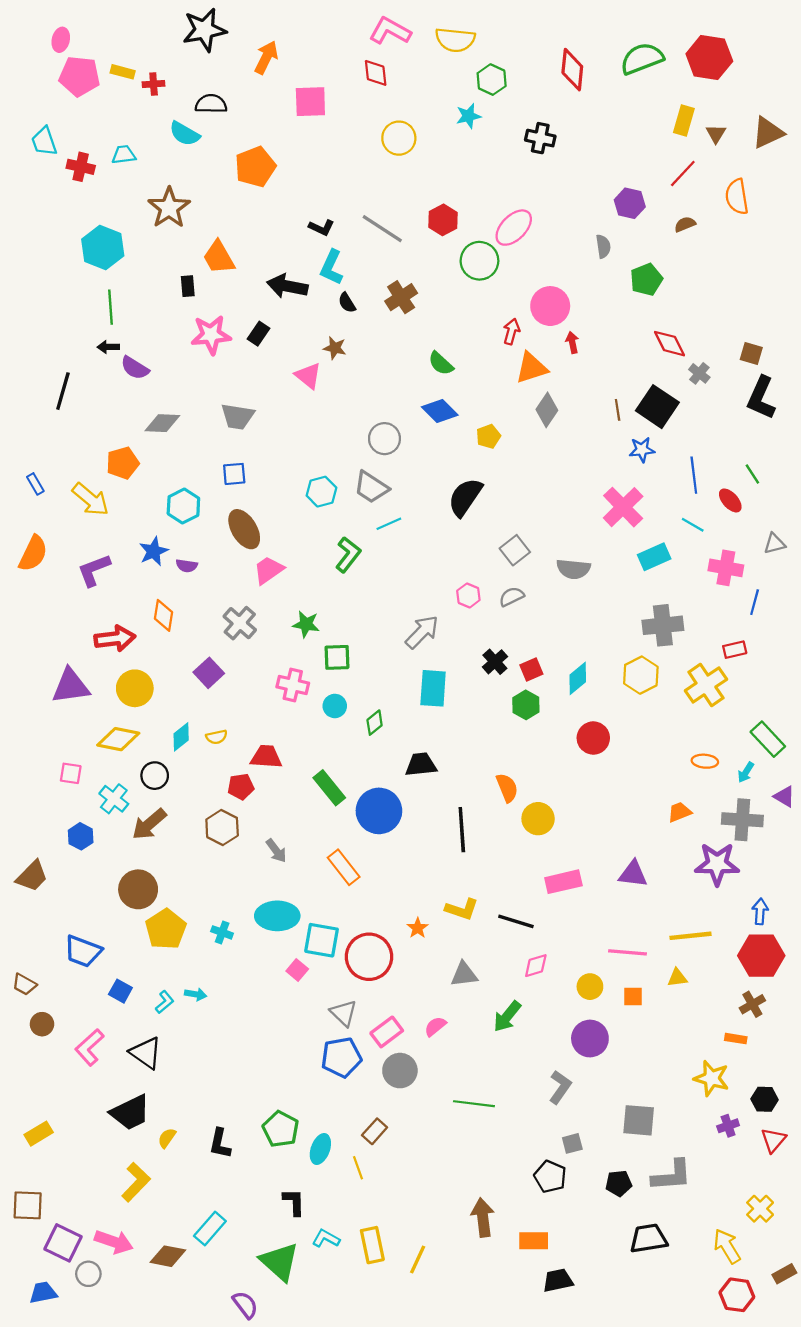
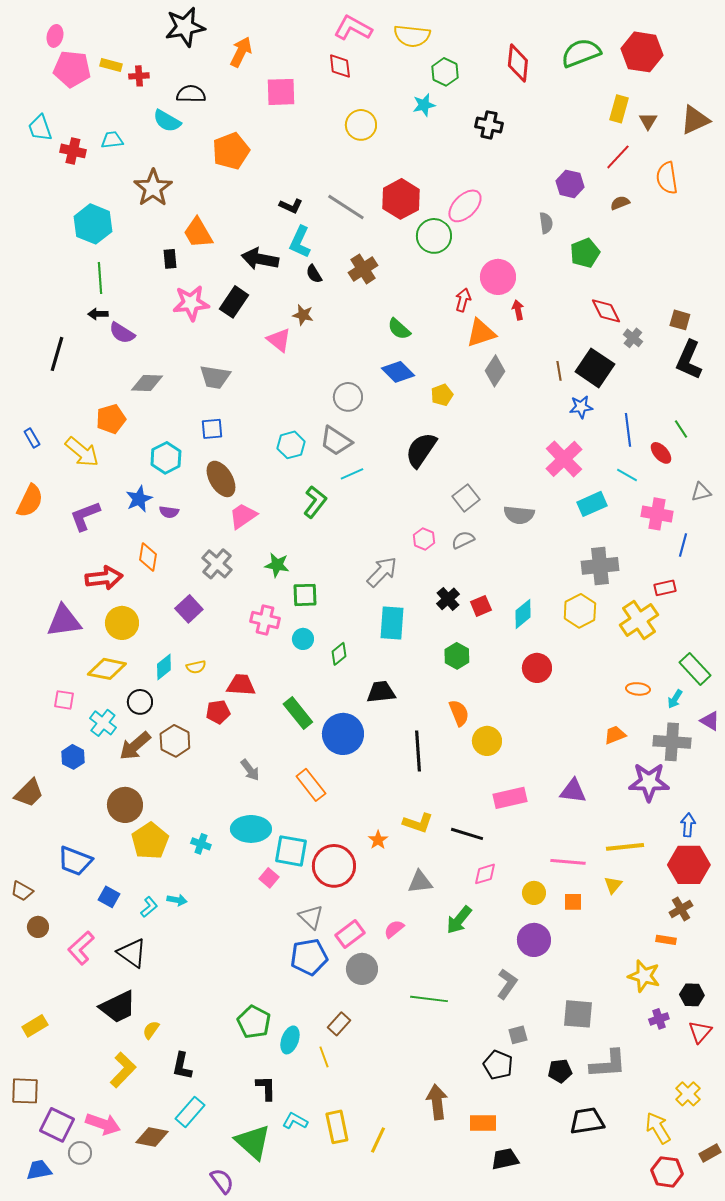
red hexagon: (443, 220) -> (401, 199), size x1.4
black rectangle: (259, 334) -> (234, 302), size x1.4
green hexagon: (526, 705) -> (457, 656), moved
brown hexagon: (222, 827) -> (175, 741), moved
yellow triangle: (677, 978) -> (613, 885), turned -42
black L-shape: (220, 1143) -> (182, 1066), moved

